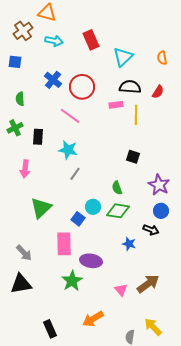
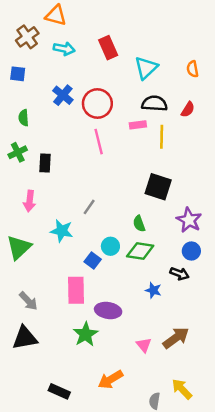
pink line: (70, 116) -> (99, 142), moved, turned 40
cyan star: (68, 150) -> (62, 231), moved
black square: (133, 157) -> (158, 187), size x1.6
green triangle: (41, 208) -> (19, 247), moved
black rectangle: (50, 329) -> (59, 391), turned -42

